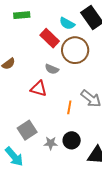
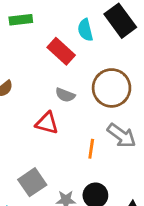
cyan semicircle: (67, 23) -> (85, 30), turned 49
brown circle: (75, 50) -> (112, 88), moved

